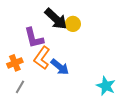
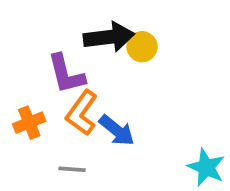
black arrow: (56, 19) -> (109, 37), turned -50
gray line: (20, 87) -> (72, 169), moved, turned 64

